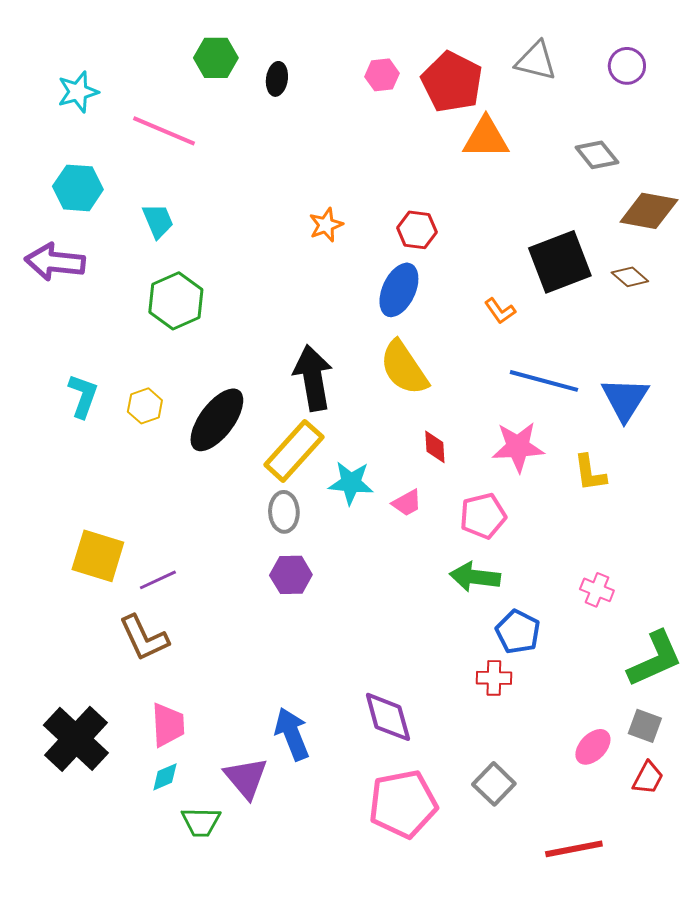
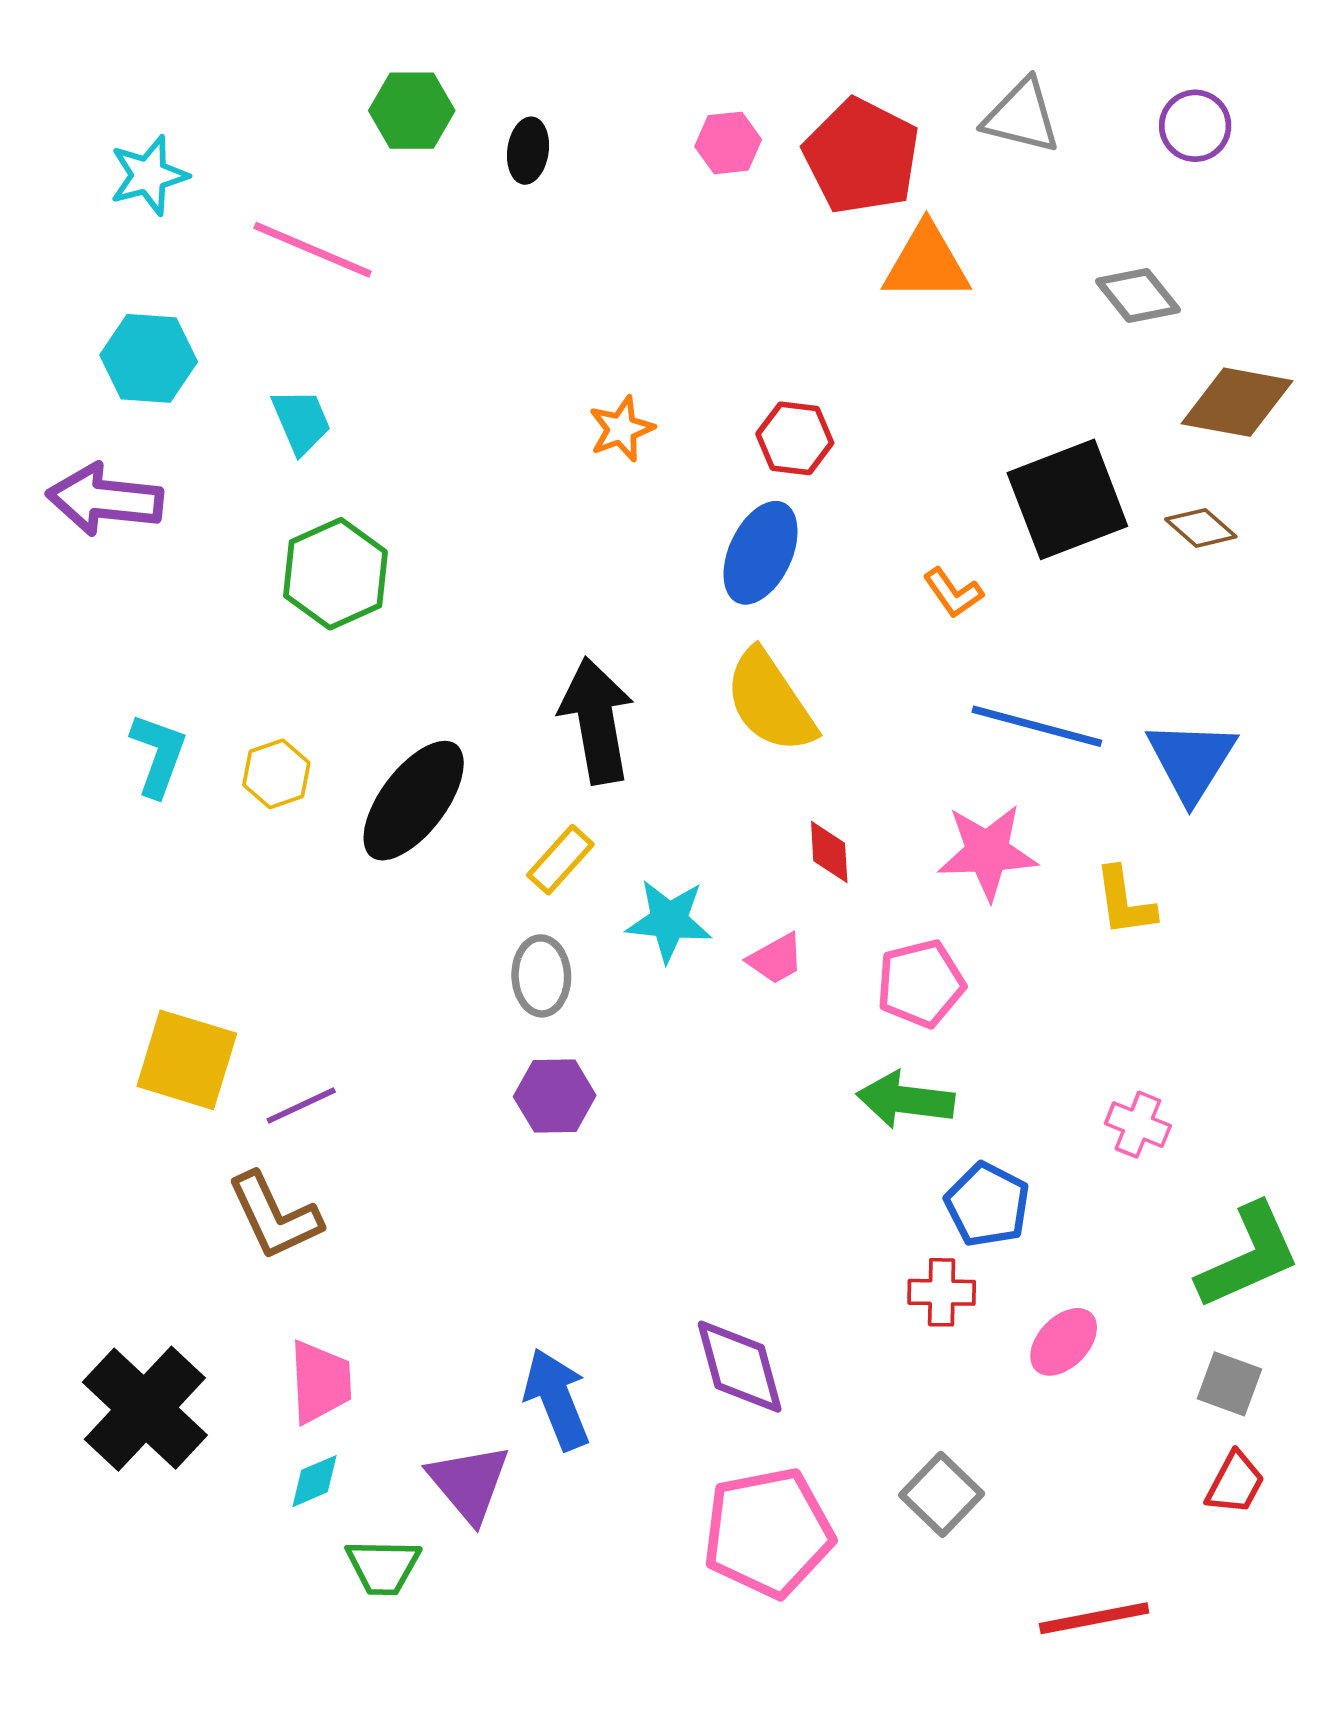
yellow rectangle: (294, 451) -> (560, 860), size x0.6
pink ellipse: (593, 747) -> (1064, 1342), moved

